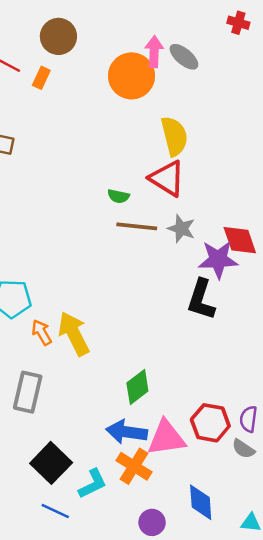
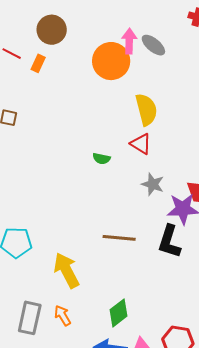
red triangle: (167, 178) -> (141, 144), size x0.7
brown line: (137, 226) -> (119, 238), moved
orange arrow: (42, 332) -> (63, 315), moved

